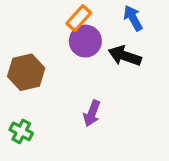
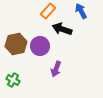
purple circle: (85, 41) -> (40, 46), moved
black arrow: (125, 56) -> (62, 29), moved

